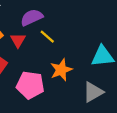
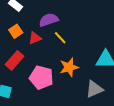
red triangle: (18, 40) -> (35, 38), turned 32

